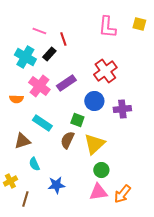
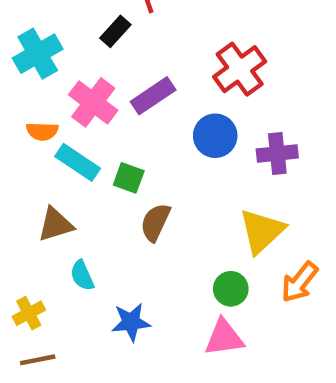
cyan cross: (25, 57) -> (38, 54), moved, turned 30
green square: (77, 120) -> (129, 178), moved
cyan rectangle: (42, 123) -> (78, 162), moved
yellow triangle: (94, 144) -> (262, 231), moved
orange arrow: (122, 194) -> (300, 282), moved
brown line: (25, 199) -> (38, 360), moved, turned 63

